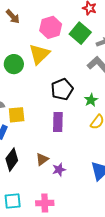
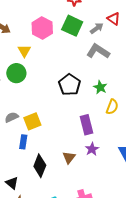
yellow triangle: (39, 54) -> (24, 51), moved, size x0.6
purple rectangle: (58, 122) -> (86, 125), moved
purple star: (59, 170) -> (92, 149), moved

